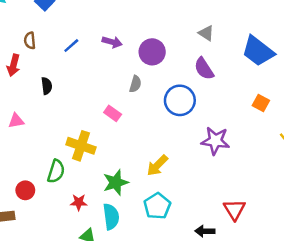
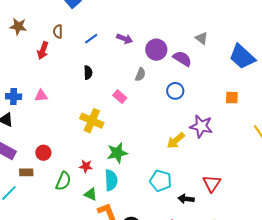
purple semicircle: (204, 69) -> (182, 59), moved, turned 150
black semicircle: (47, 86) -> (88, 73), moved
blue circle: (180, 100) -> (175, 91), size x0.7
orange square: (261, 103) -> (232, 98), moved, turned -32
yellow arrow: (157, 165) -> (176, 141), moved
green semicircle: (56, 171) -> (63, 181), moved
cyan pentagon: (157, 206) -> (161, 181), moved, turned -30

